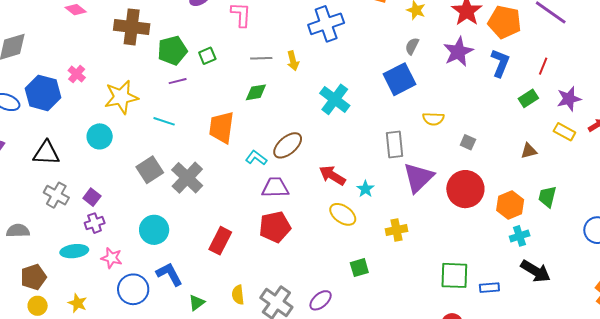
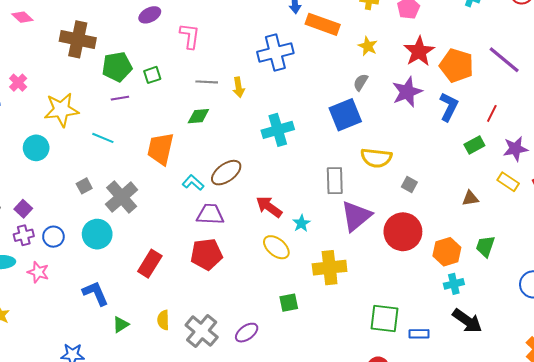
cyan cross: (335, 99) -> (278, 130), turned 32
yellow semicircle: (433, 119) -> (376, 158), size x1.4
gray square: (150, 170) -> (84, 186), size x0.6
cyan circle: (154, 230) -> (97, 234), moved
yellow cross: (396, 230) -> (330, 268), size x1.5
blue circle: (133, 289) -> (53, 237), moved, size x0.7

